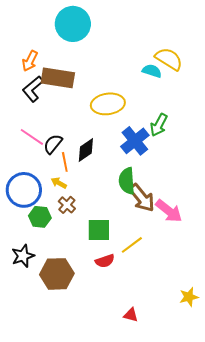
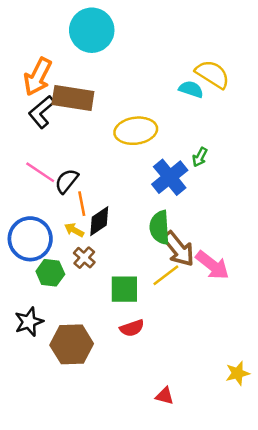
orange arrow: (30, 61) -> (38, 77), size x1.4
green arrow: (159, 125) -> (200, 157), size x0.7
black diamond: (86, 150) -> (99, 221), moved
yellow line: (132, 245) -> (166, 275), moved

